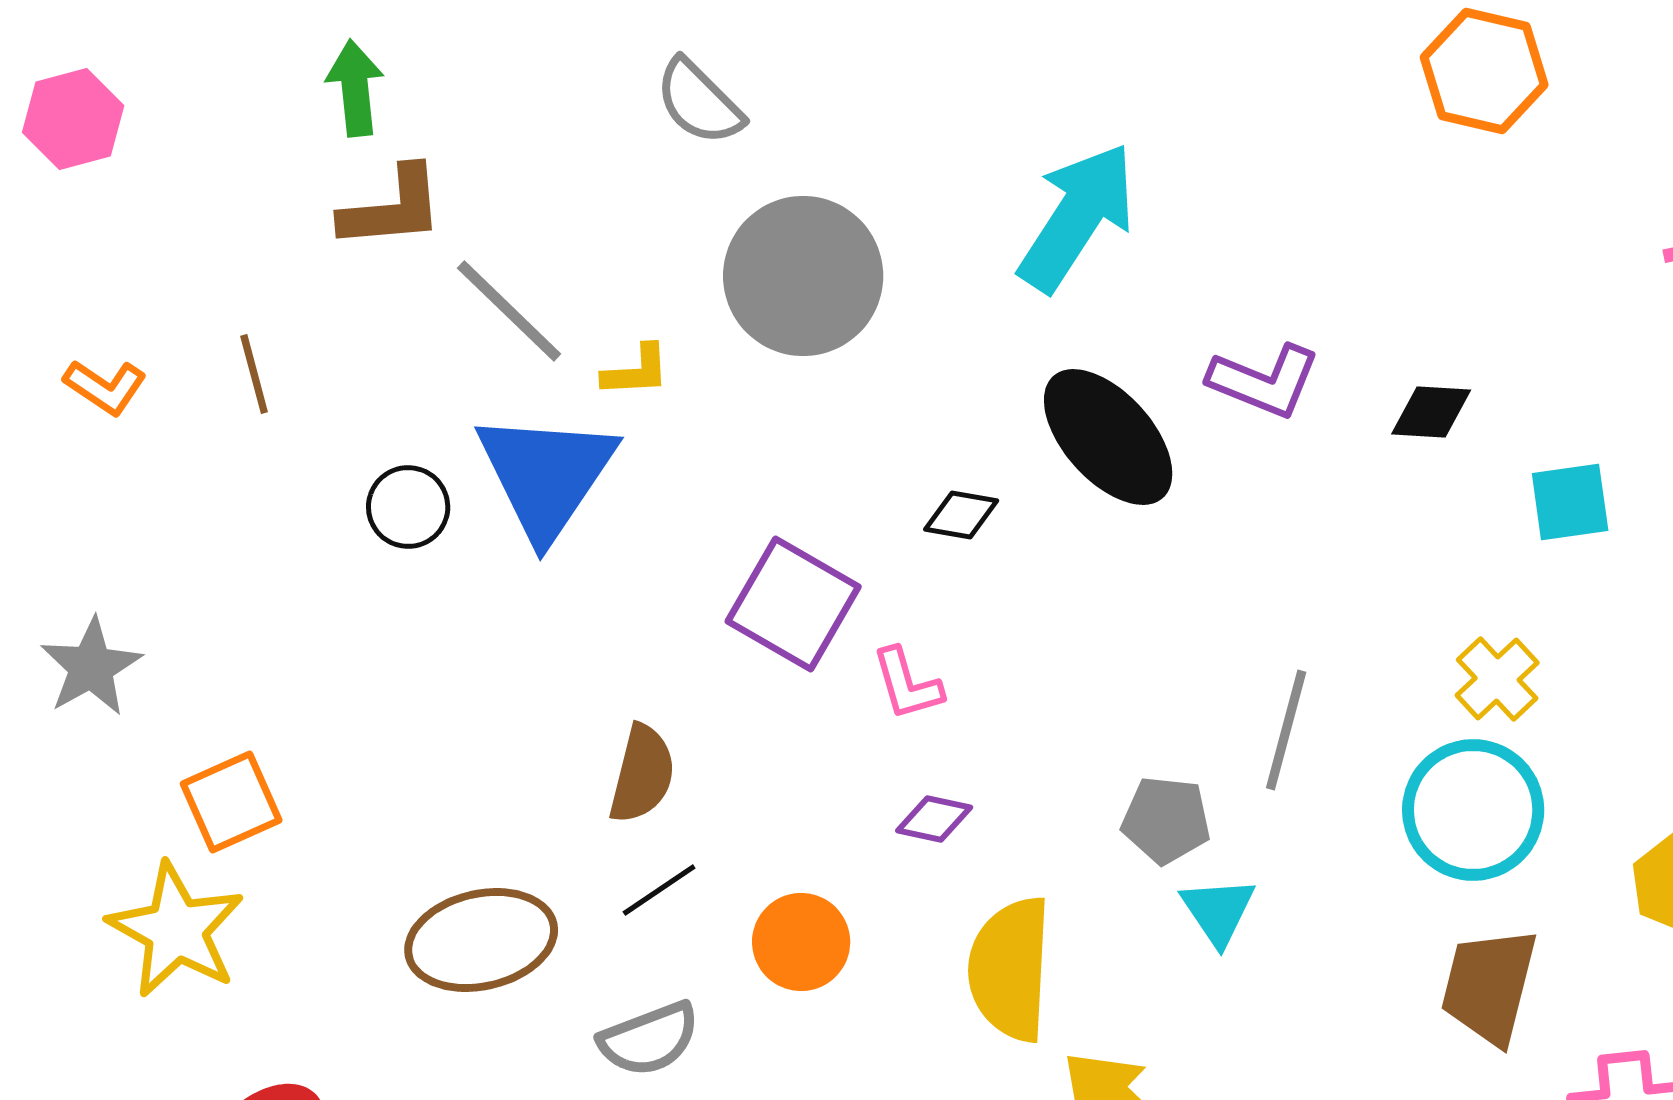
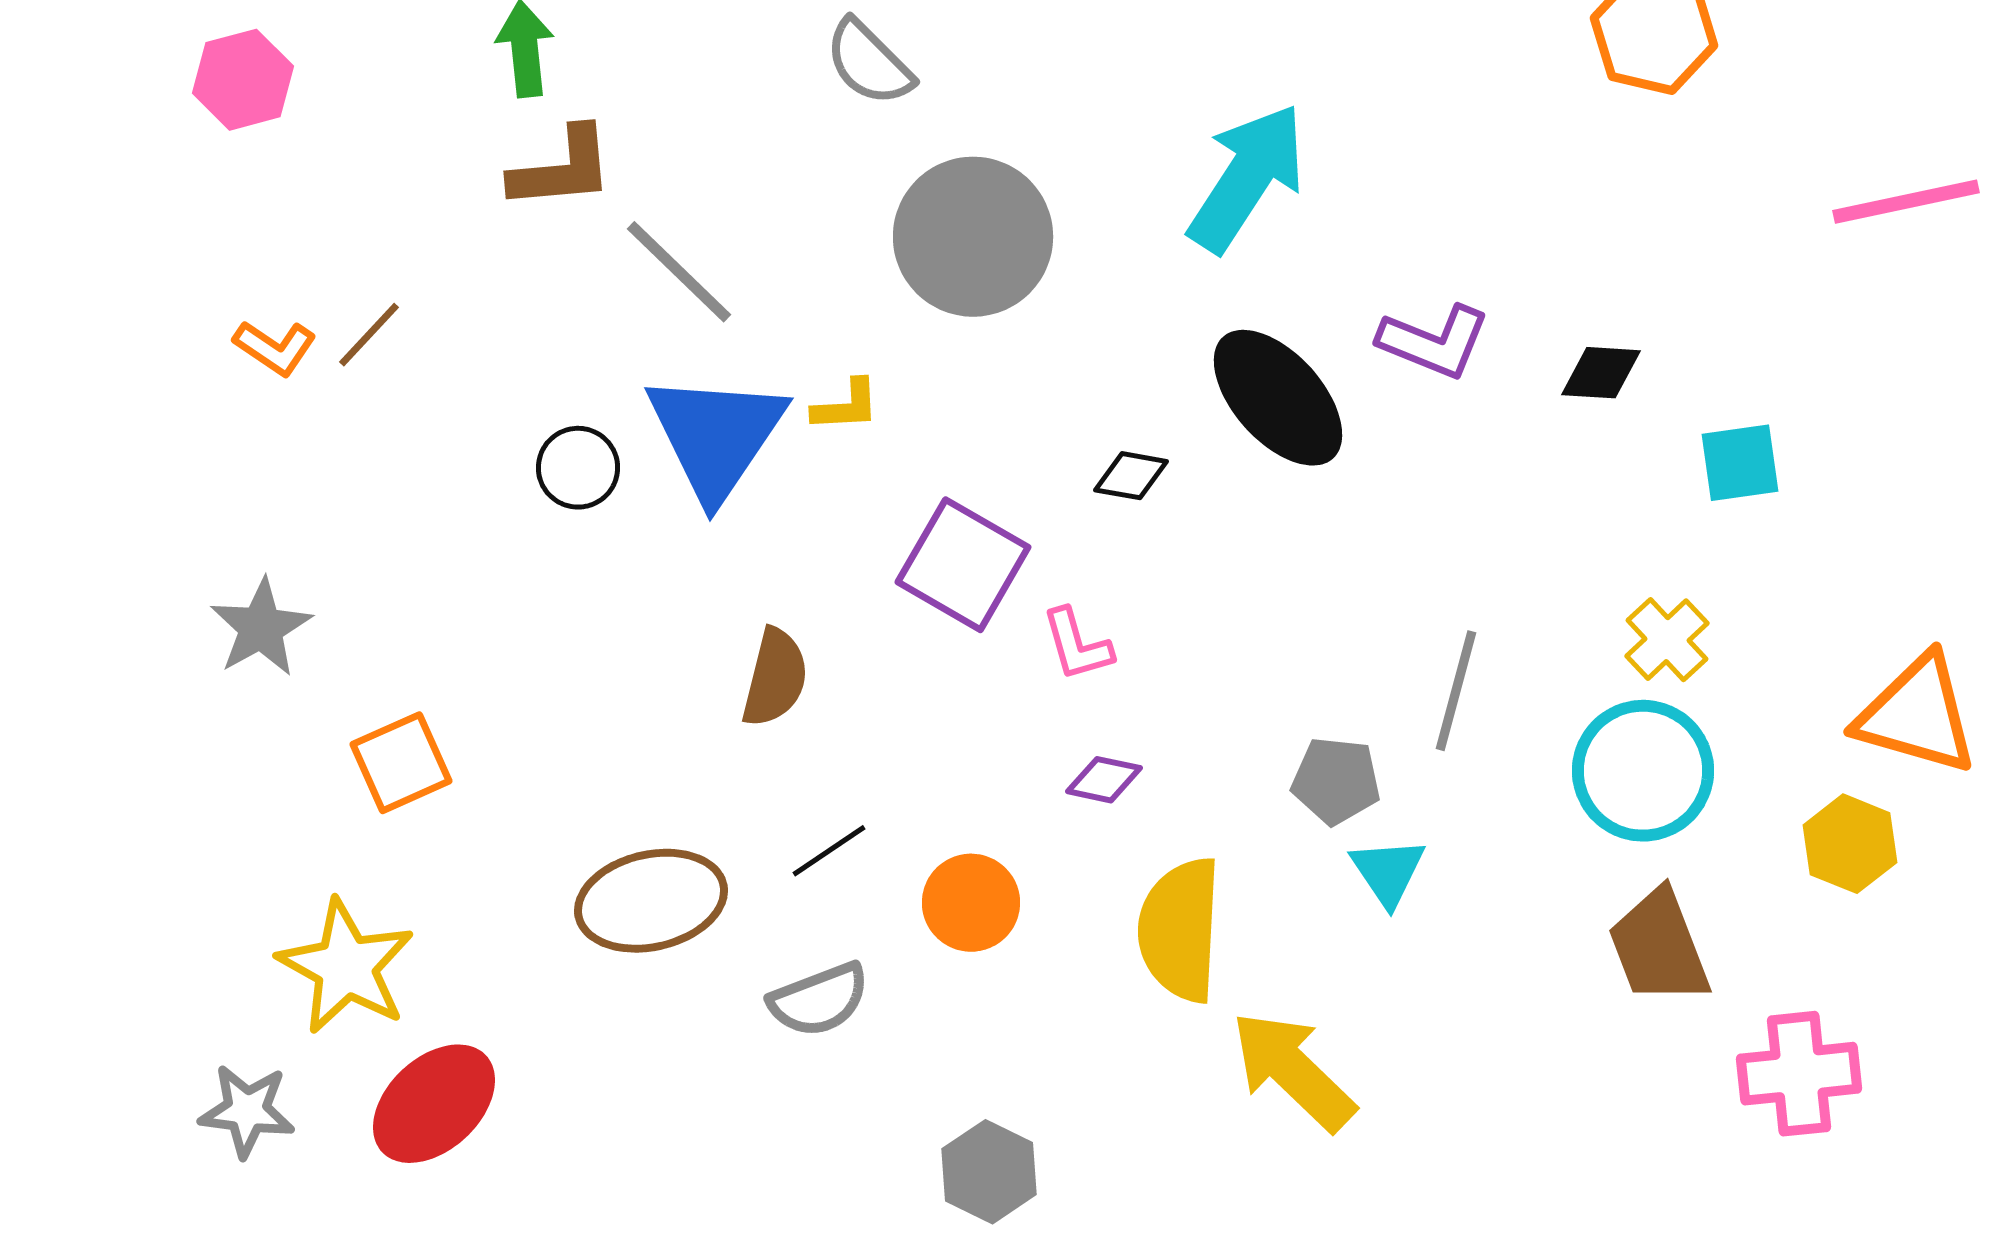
yellow L-shape: (636, 371) -> (846, 406), moved
brown line: (254, 374) -> (369, 335), moved, turned 58
brown semicircle: (642, 774) -> (775, 678), moved
yellow star: (176, 930) -> (346, 967), moved
brown trapezoid: (1489, 986) -> (1659, 947), turned -35

